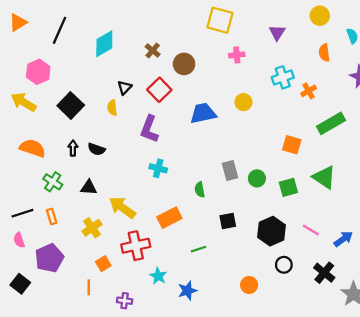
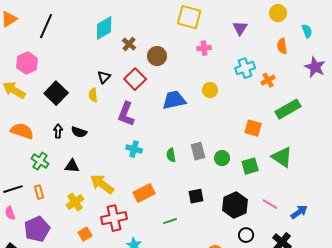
cyan diamond: (104, 44) -> (104, 28), moved
green semicircle: (200, 190) -> (171, 155), moved

